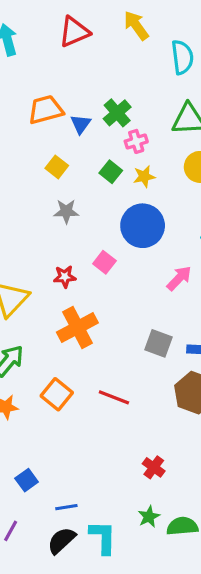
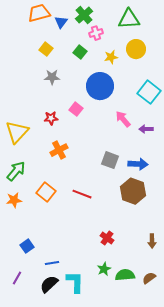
yellow star: (144, 176) -> (111, 57), moved
pink arrow: (179, 278) -> (123, 119), turned -84
orange cross: (77, 327) -> (59, 150), size x0.7

